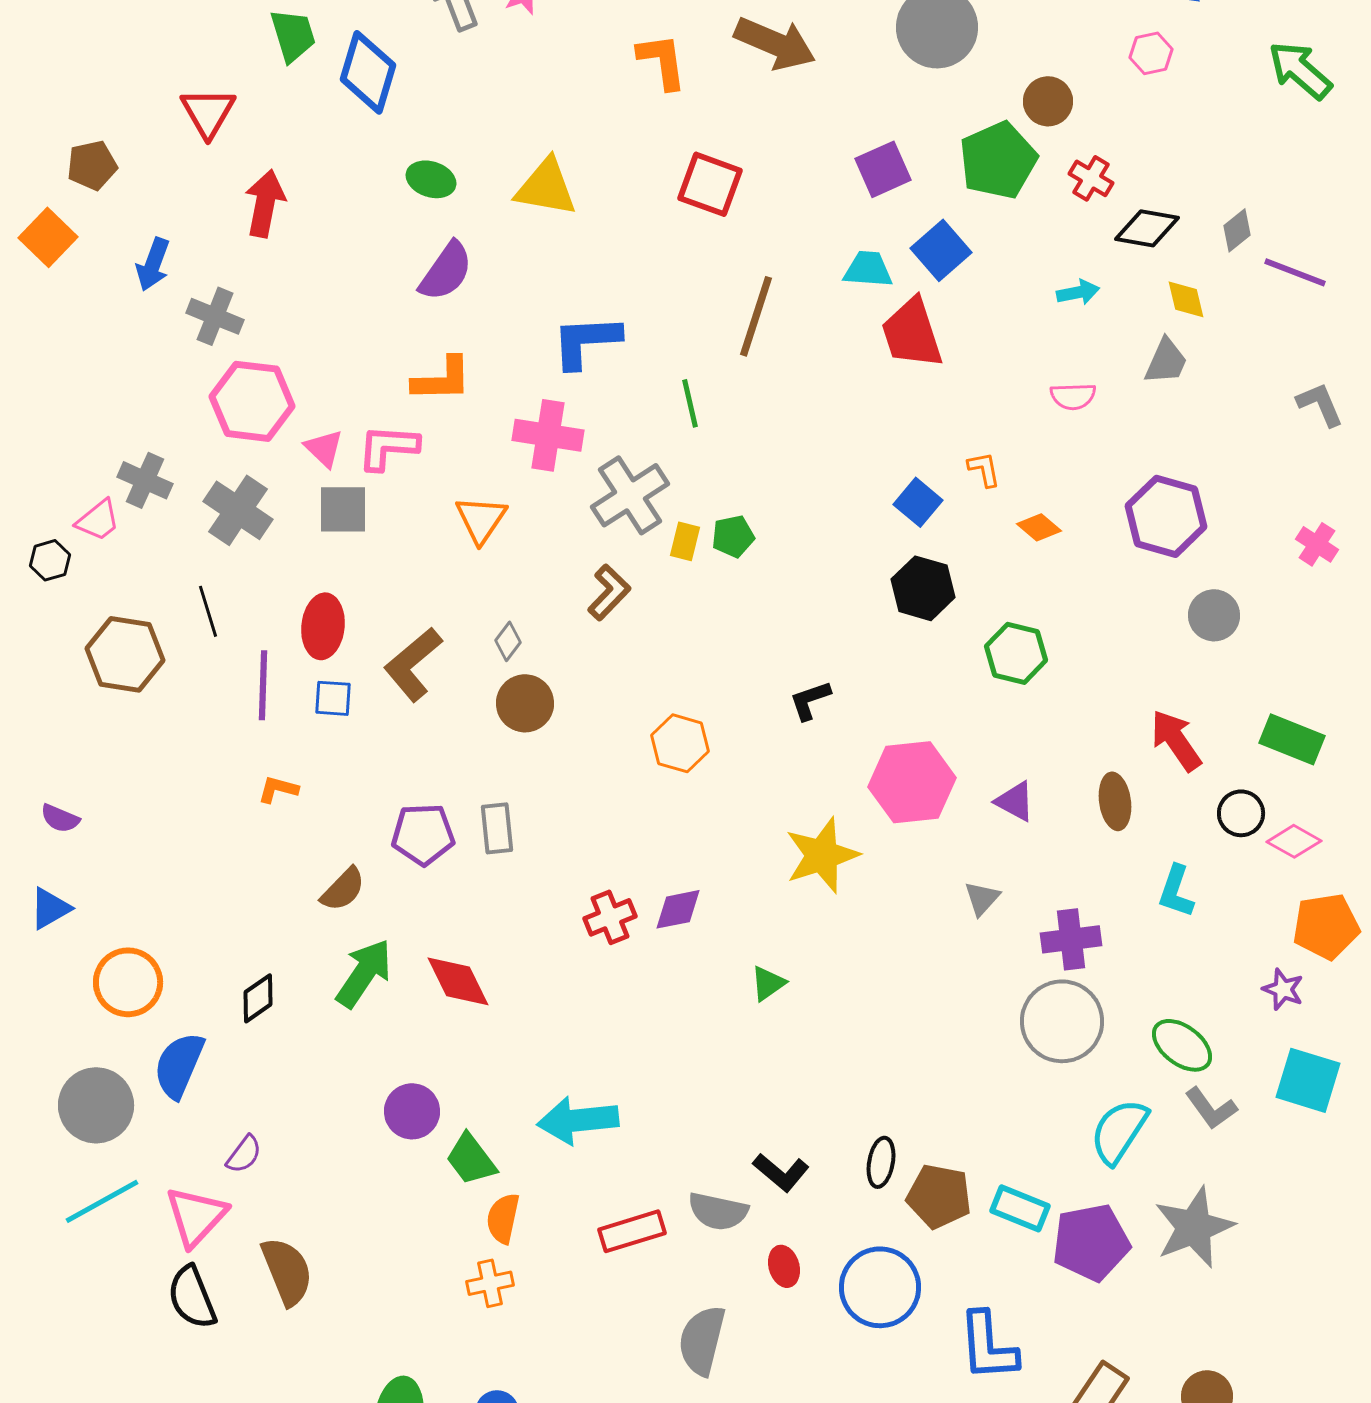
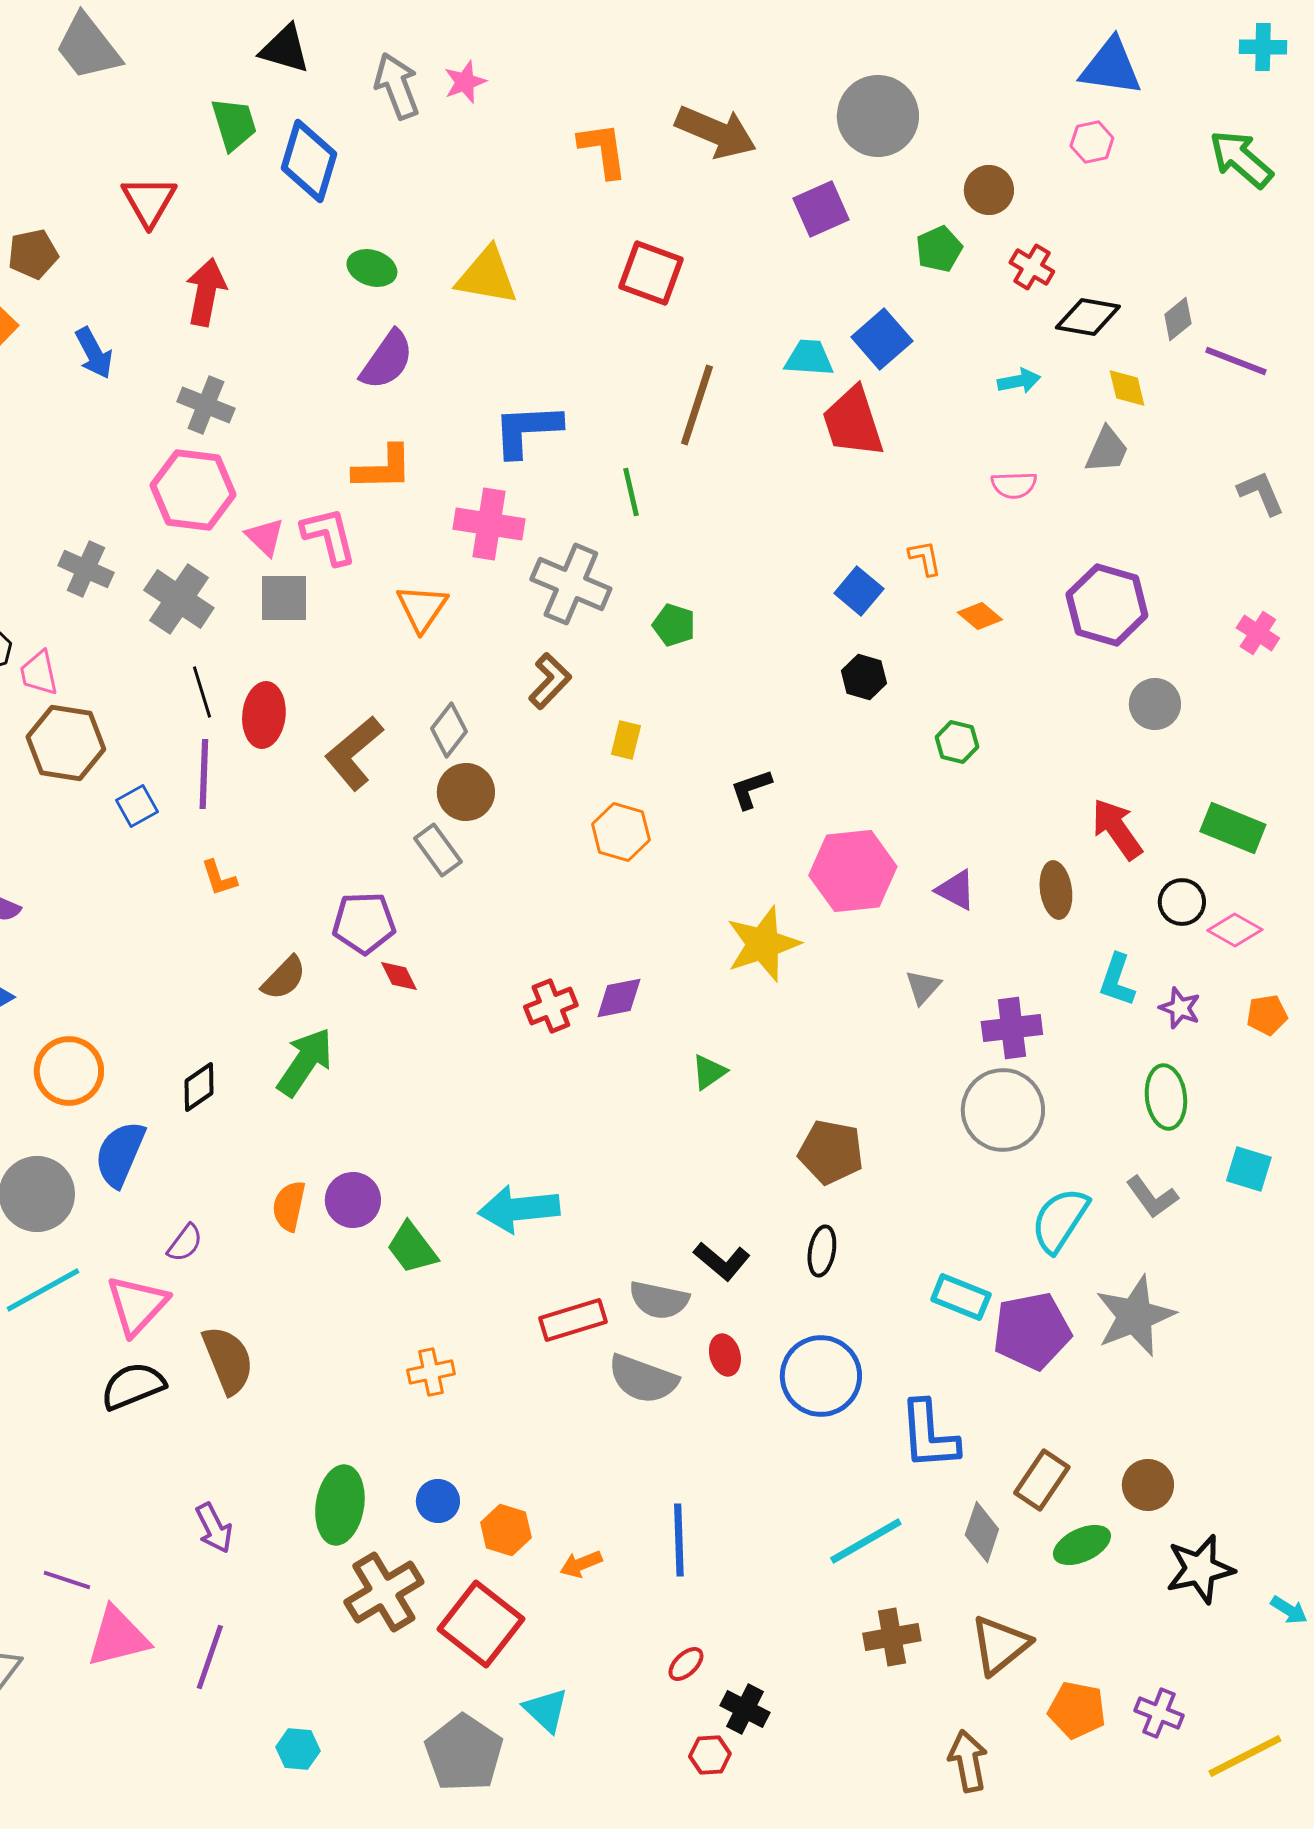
green pentagon: (998, 160) -> (939, 249), size x0.6
purple square: (883, 169) -> (821, 209), moved
blue arrow: (153, 264) -> (94, 353), turned -48
gray cross: (215, 316) -> (206, 405), moved
pink L-shape: (388, 447) -> (329, 536), turned 72
gray cross: (630, 495) -> (571, 584), turned -34
pink trapezoid: (98, 520) -> (39, 673), moved, turned 117
green pentagon: (733, 536) -> (674, 625), turned 30
yellow rectangle: (685, 541) -> (626, 740), moved
black hexagon: (923, 588) -> (864, 677), size x0.7
black line: (208, 611) -> (202, 692), moved
gray diamond: (508, 641) -> (449, 730), size x1.4
green hexagon: (1016, 653) -> (957, 742), size x0.7
blue square: (333, 698) -> (137, 806), moved, turned -33
orange L-shape: (278, 789) -> (219, 878), turned -123
gray rectangle: (497, 828) -> (438, 850), moved, turned -30
orange pentagon: (1326, 926) -> (1267, 1015), size x0.6
red diamond: (458, 981) -> (399, 976), moved, size x0.6
purple star: (1283, 989) -> (1180, 1008), moved
green ellipse: (1182, 1045) -> (1166, 1097), moved, turned 46
cyan square: (1308, 1080) -> (1249, 1169), size x0.7
brown pentagon: (939, 1196) -> (831, 1152), moved
orange semicircle: (503, 1218) -> (289, 1206), moved
black semicircle: (192, 1297) -> (133, 1386), turned 90
gray semicircle: (702, 1340) -> (643, 1379), moved, turned -84

